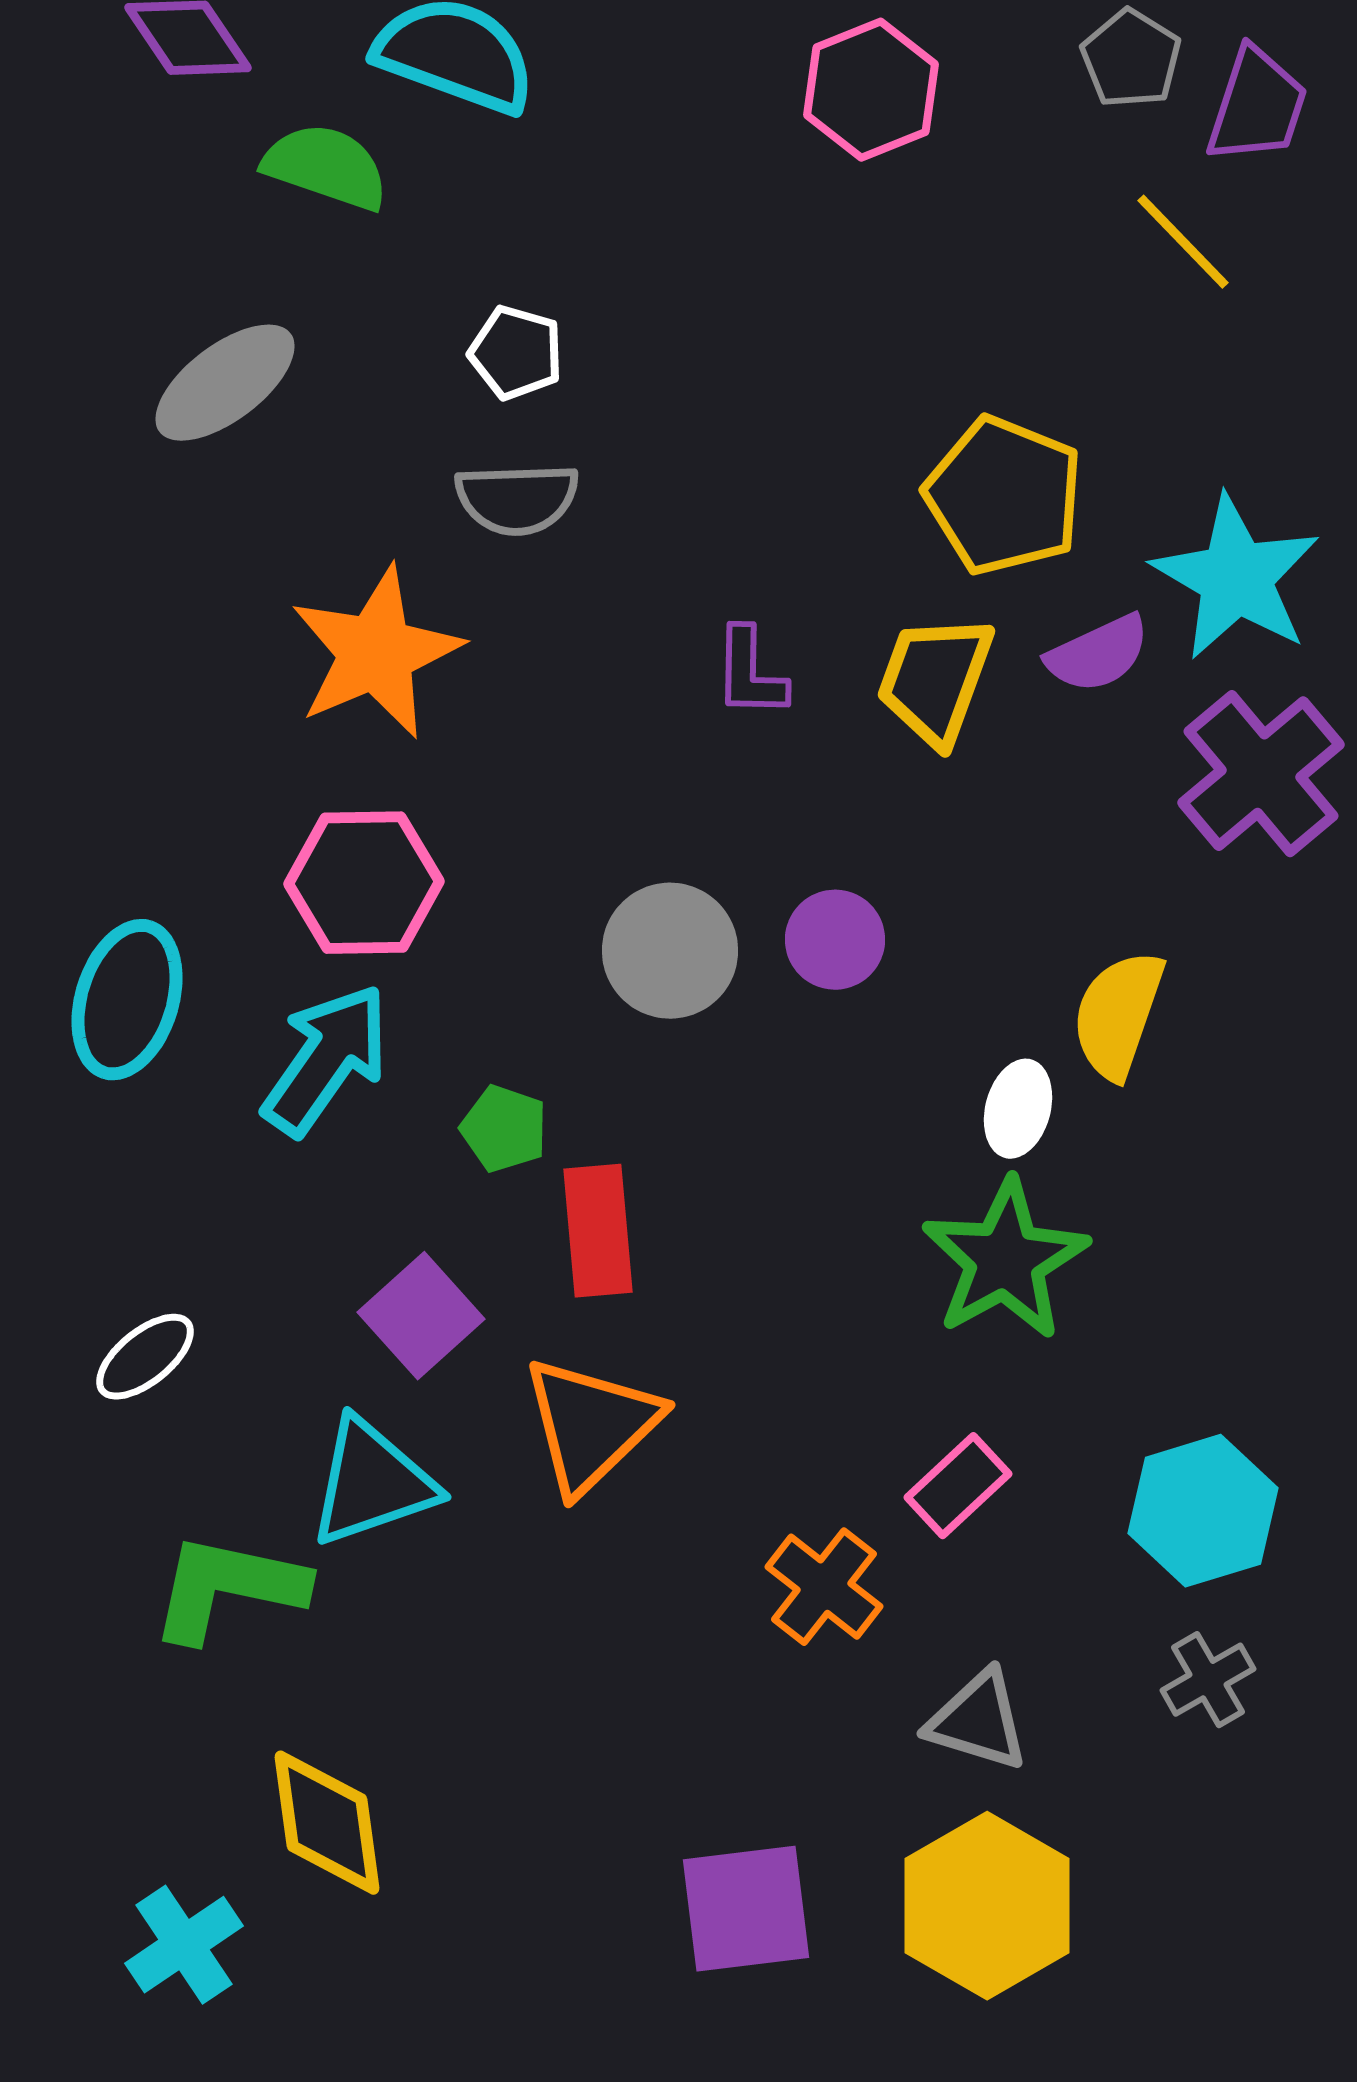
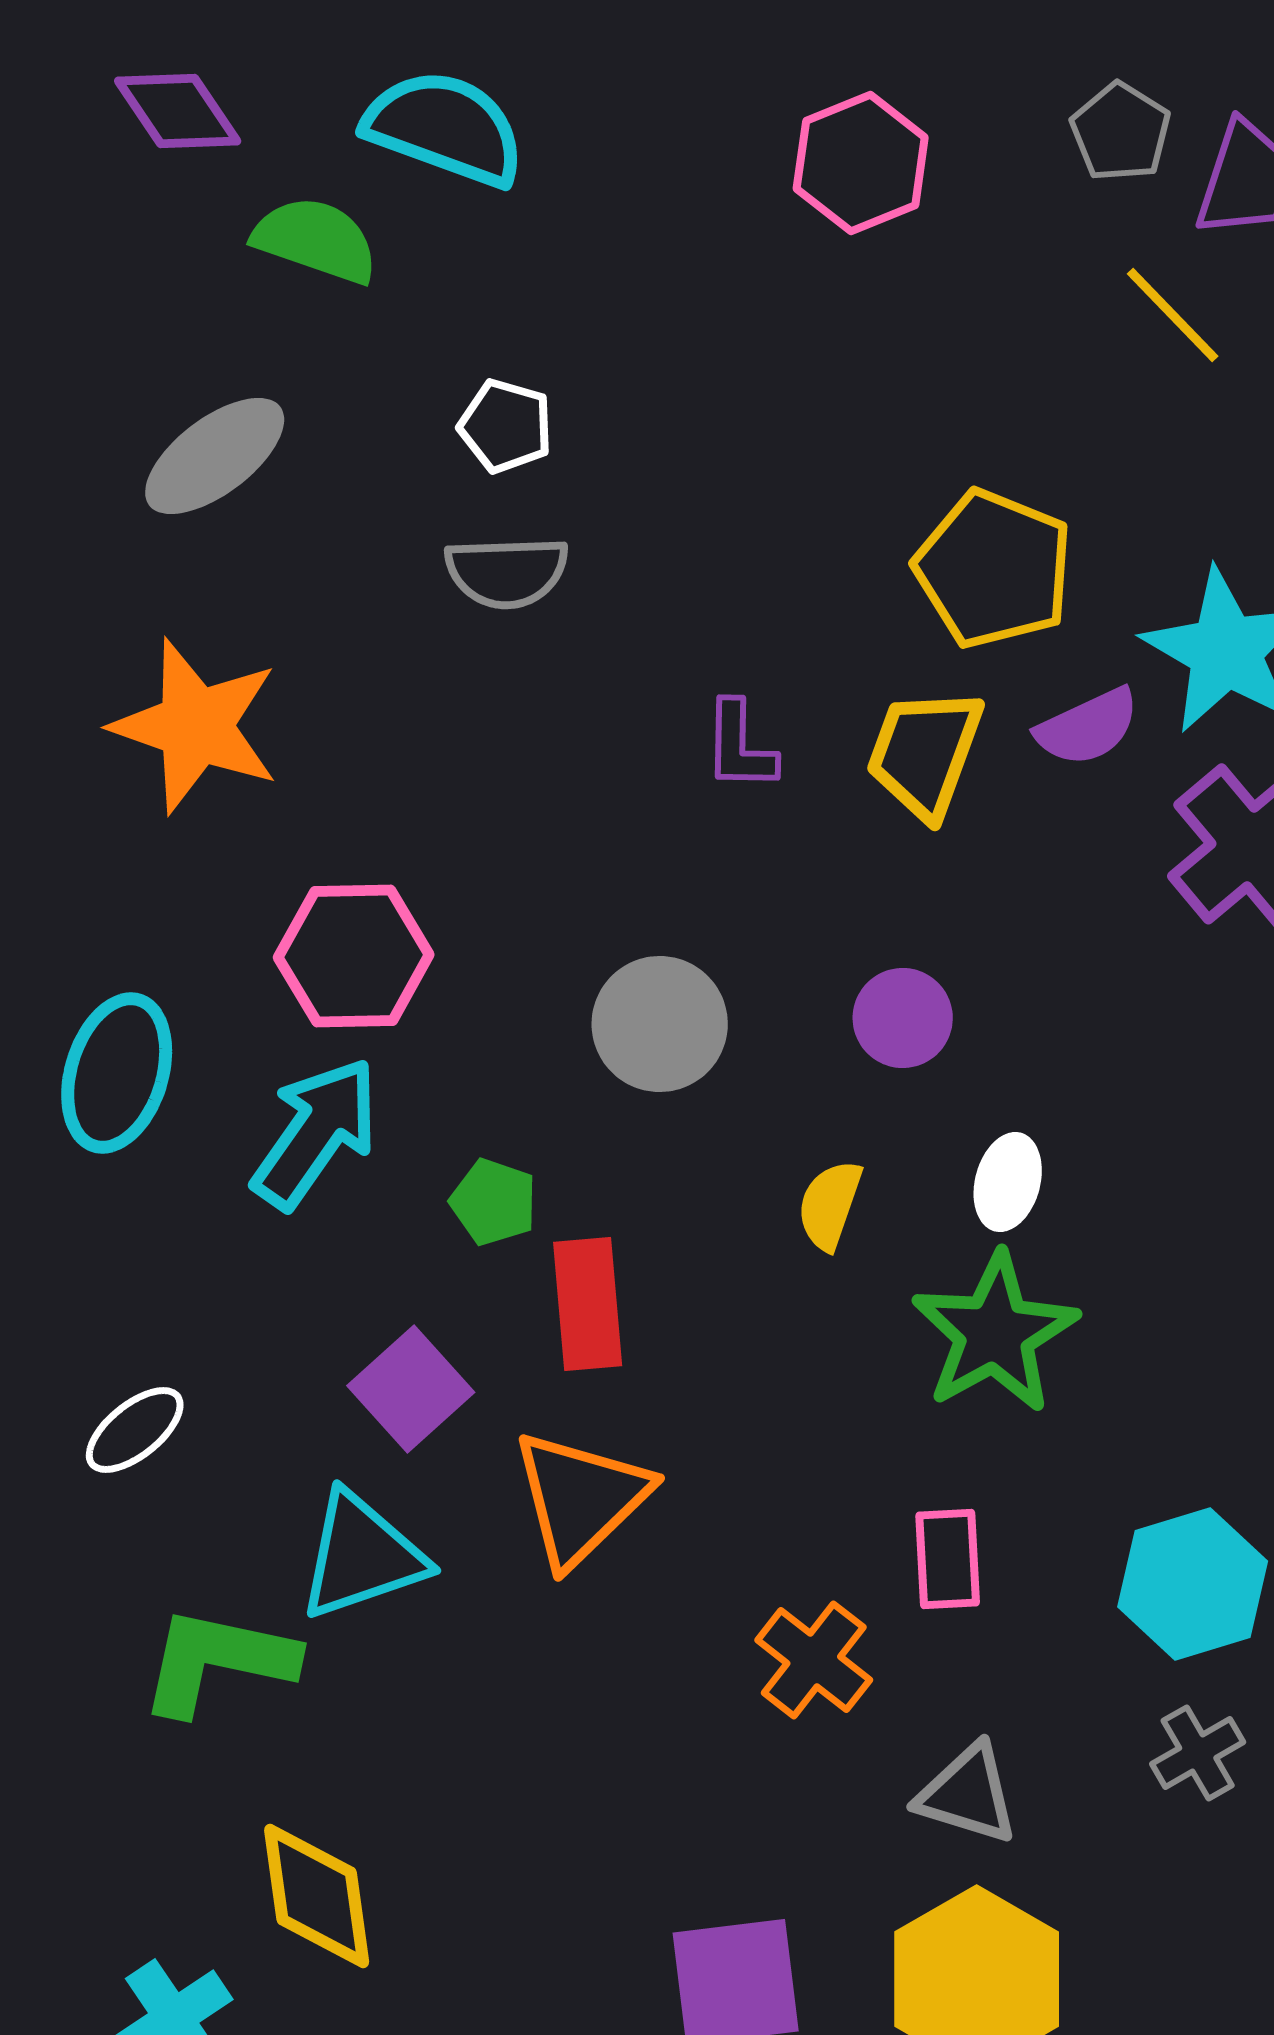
orange star: (376, 653) -> (196, 726), moved, turned -30
purple circle: (835, 940) -> (903, 1018), moved
yellow semicircle: (1118, 1015) -> (830, 1205), moved, size x0.7
pink rectangle: (958, 1486) -> (948, 1559), turned -50

